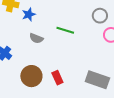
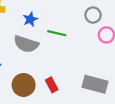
blue star: (29, 14) -> (30, 19), moved
gray semicircle: (36, 38) -> (26, 44), size x1.6

